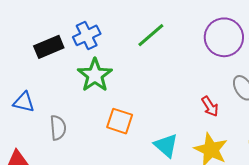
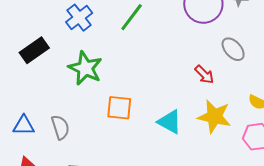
blue cross: (87, 35) -> (79, 18), moved
blue triangle: (24, 102) -> (24, 125), moved

